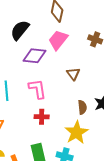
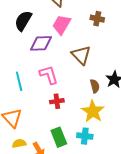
brown triangle: (73, 74) -> (81, 55), size x1.5

